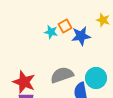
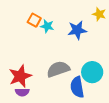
orange square: (65, 26) -> (34, 20), moved, turned -32
red star: (24, 82) -> (20, 76), turned 30

